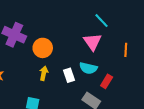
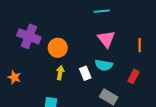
cyan line: (101, 21) -> (102, 11), moved, turned -49
red rectangle: (107, 81) -> (133, 76), moved

